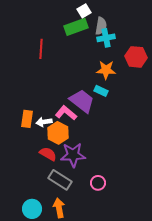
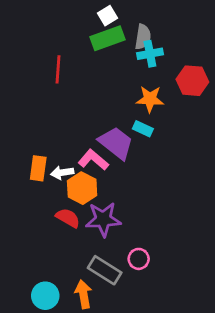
white square: (84, 11) -> (108, 16), moved
gray rectangle: (60, 180) -> (105, 270), moved

